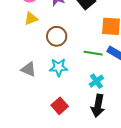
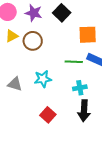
brown circle: (57, 36) -> (33, 41), moved
cyan cross: (96, 81) -> (80, 88), turned 32

